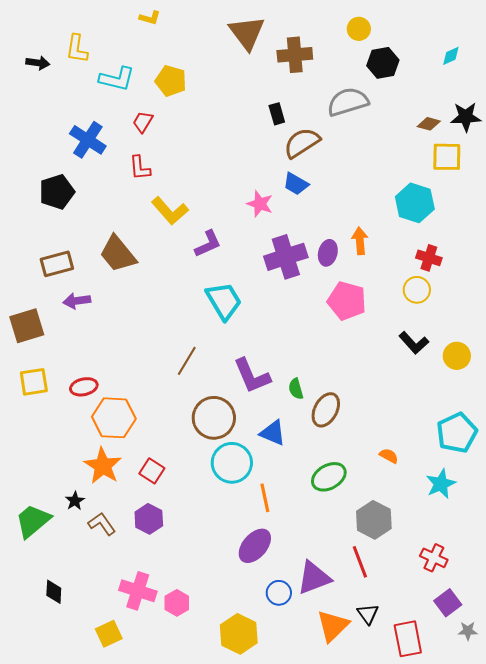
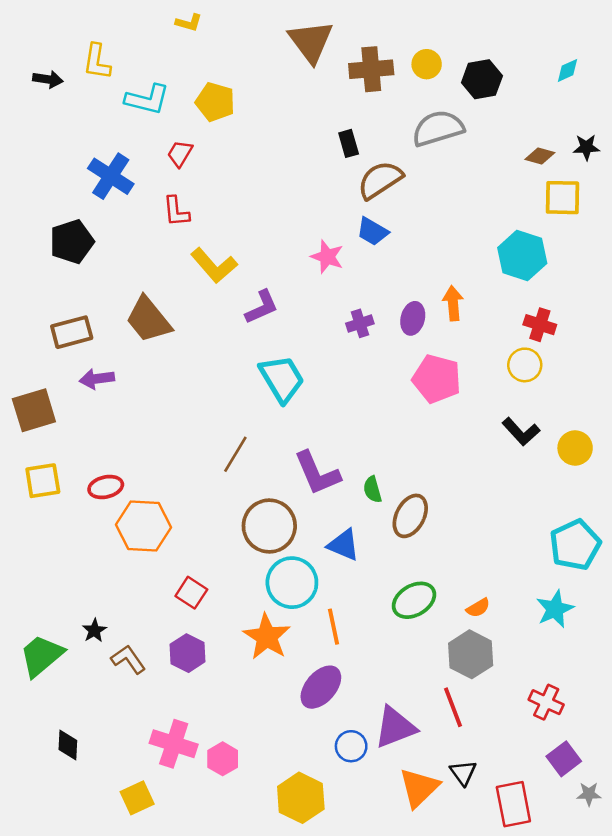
yellow circle: (359, 29) -> (427, 64), moved
black star: (466, 117) -> (586, 147), size x0.7
purple cross: (286, 257) -> (360, 323), size x0.5
orange semicircle: (389, 456) -> (478, 608), moved, turned 120
orange star: (103, 466) -> (267, 637), moved

